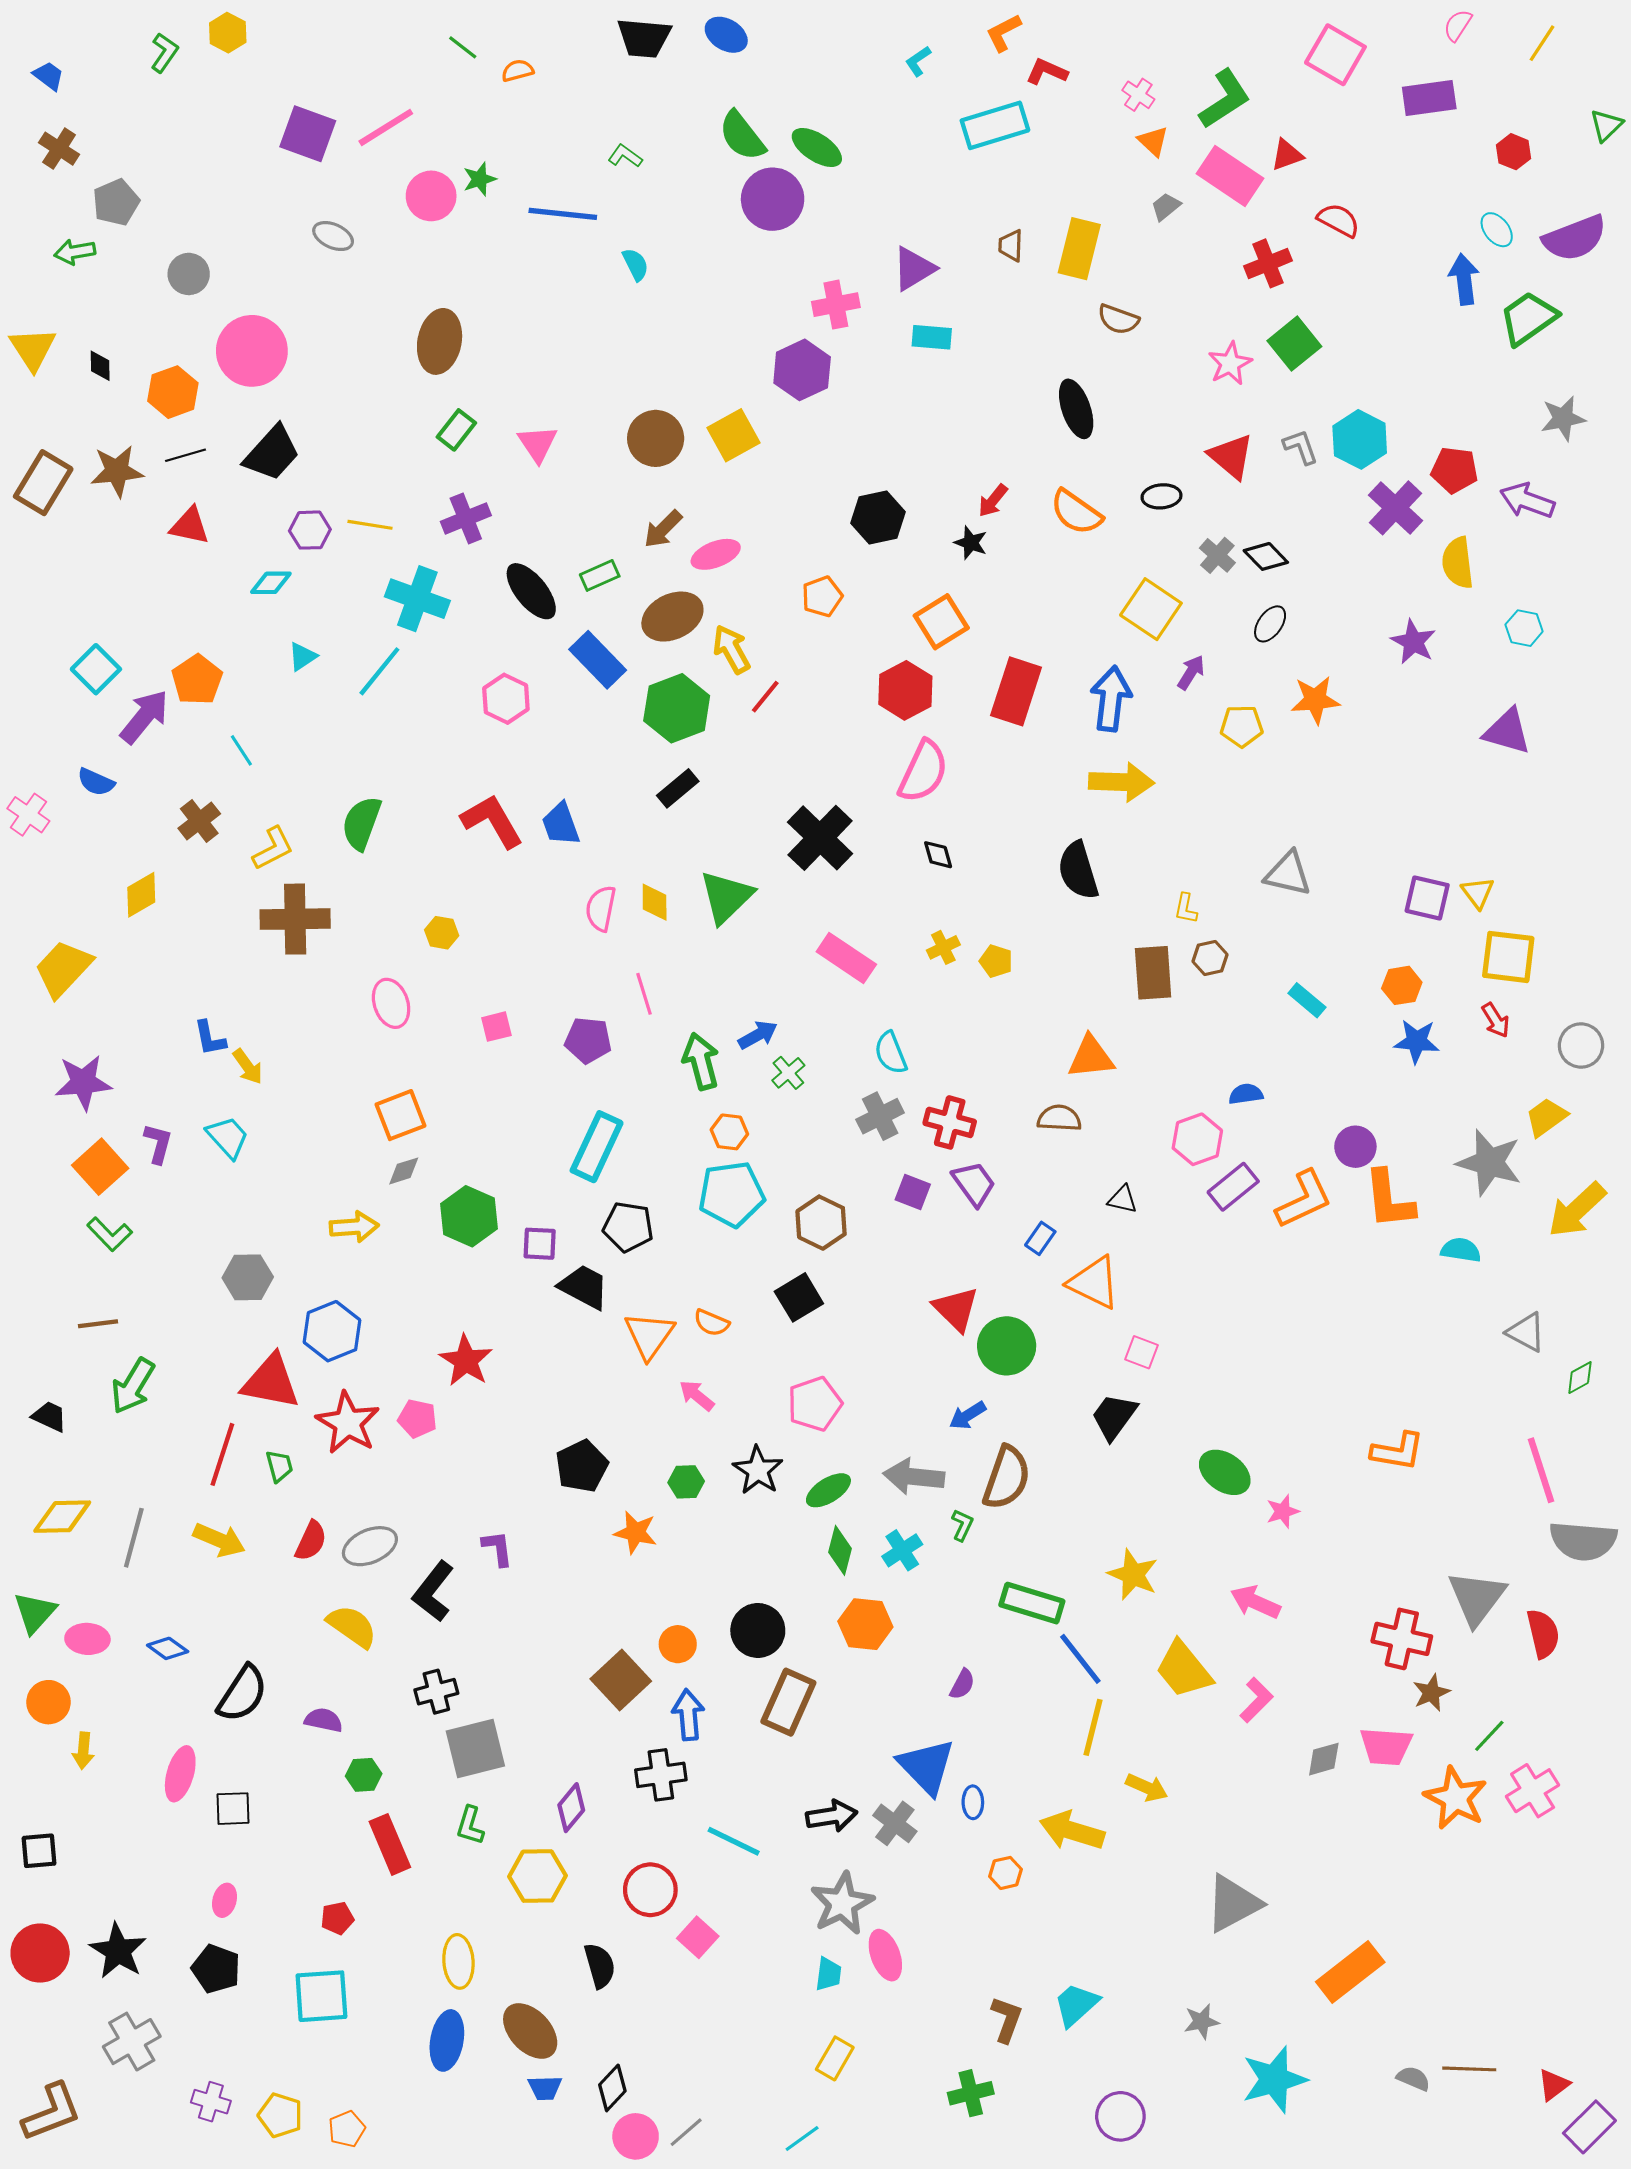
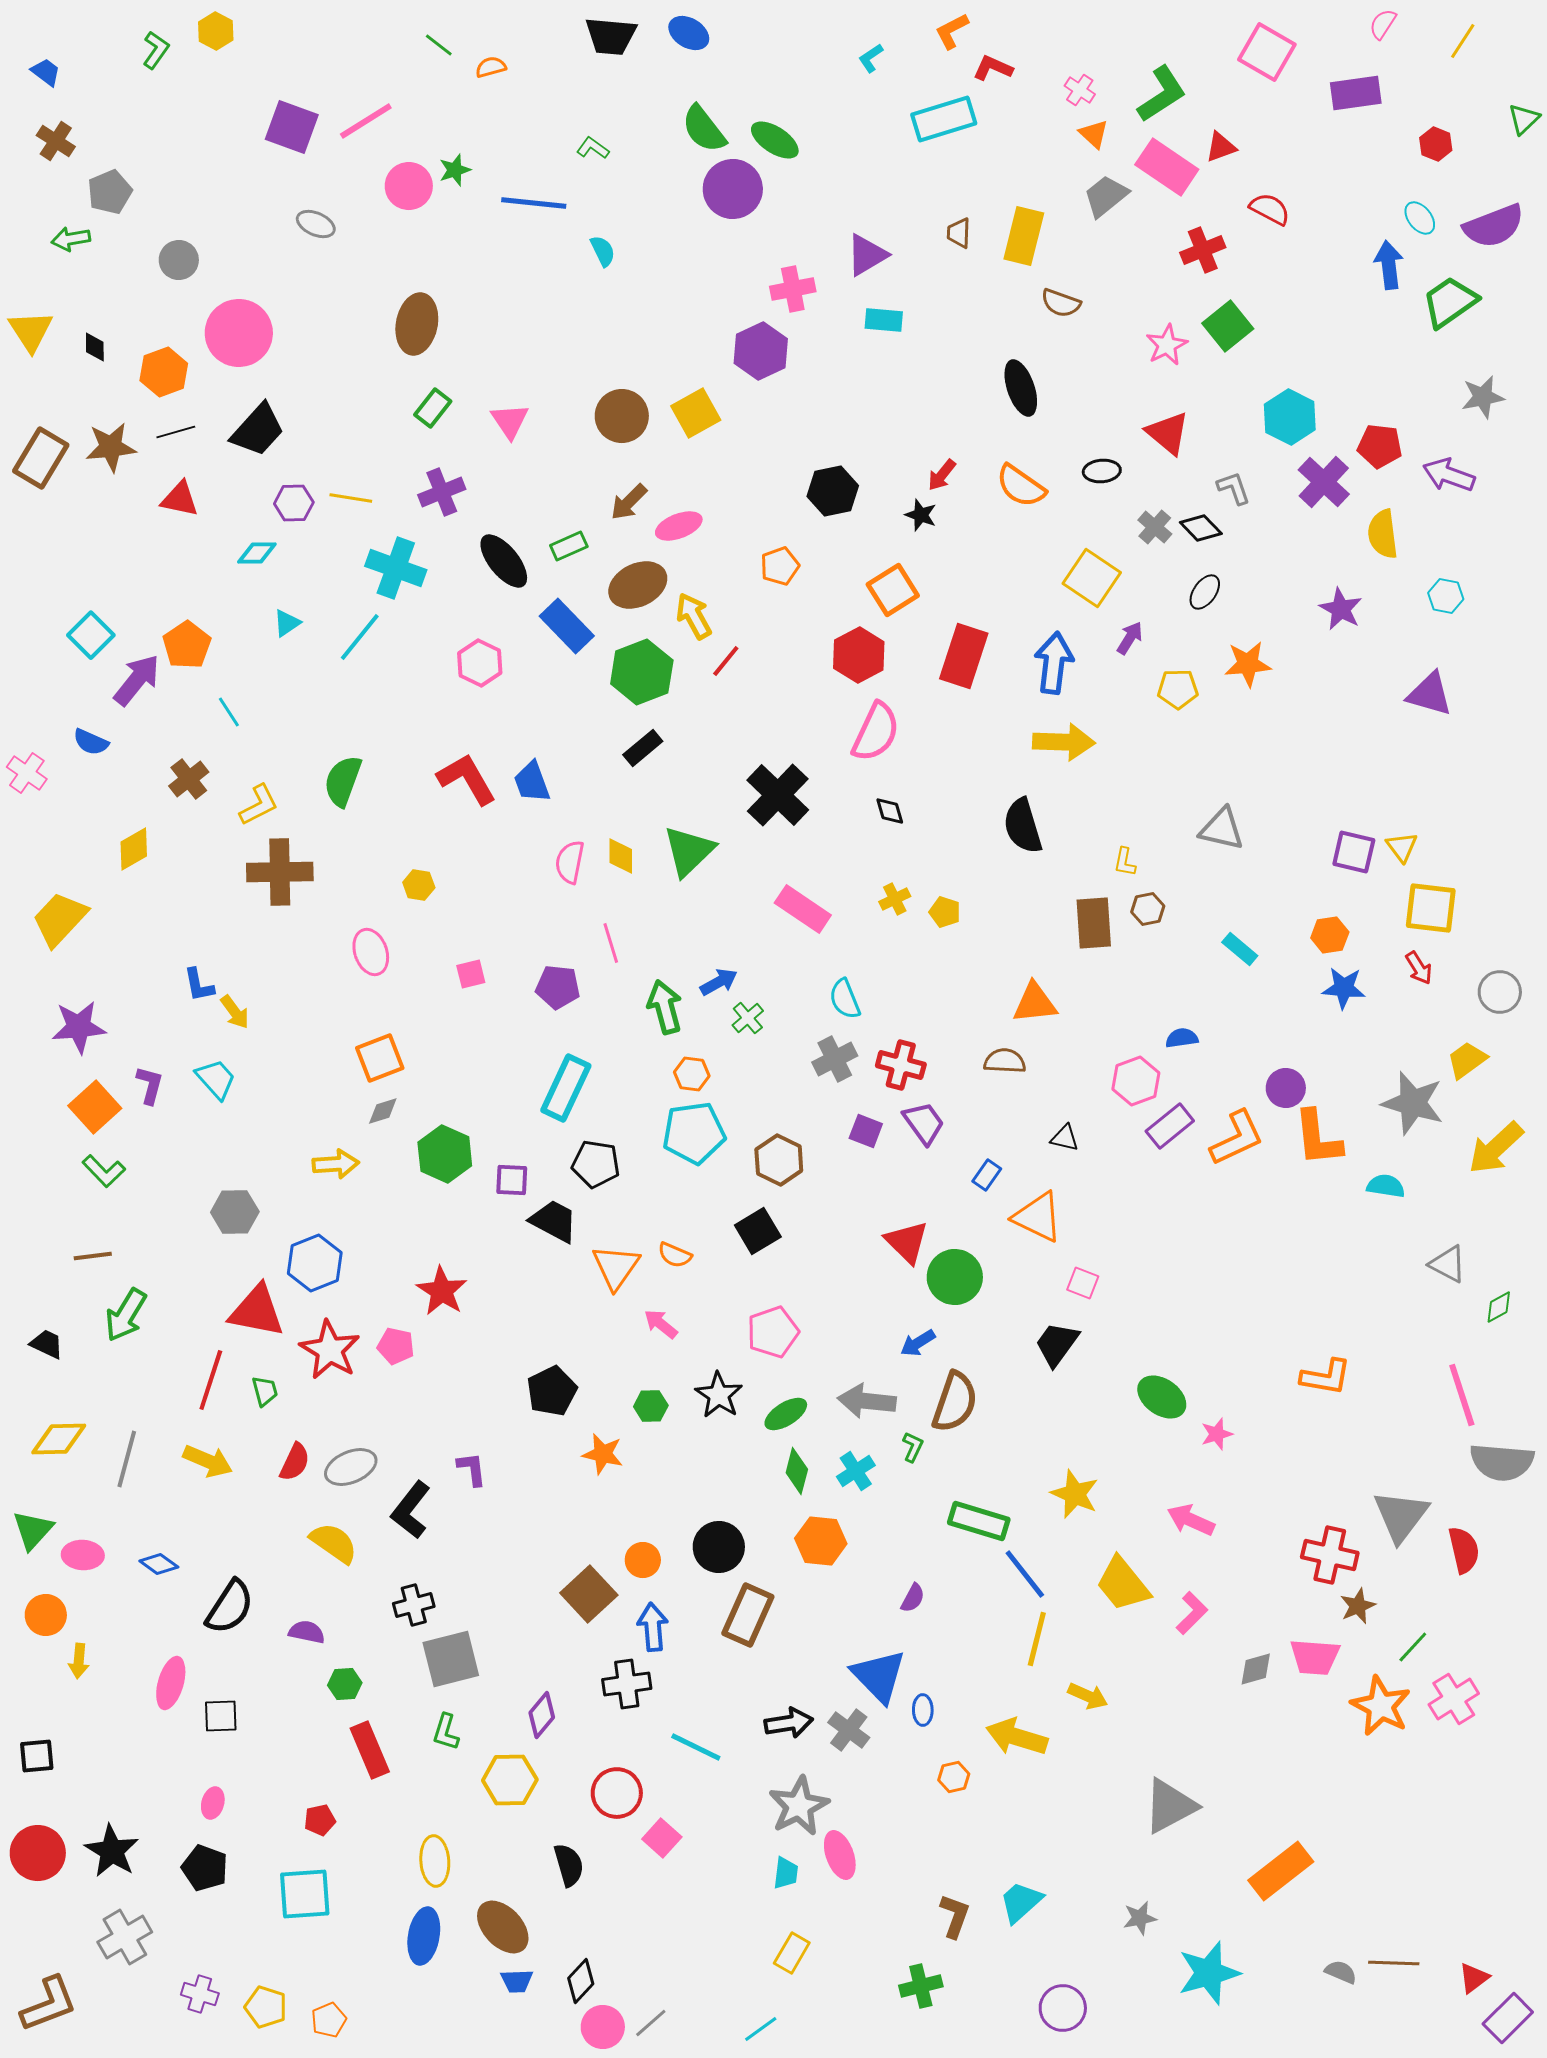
gray trapezoid: (1166, 207) -> (1106, 196), size x1.6
gray L-shape: (1301, 447) -> (1234, 488), moved

